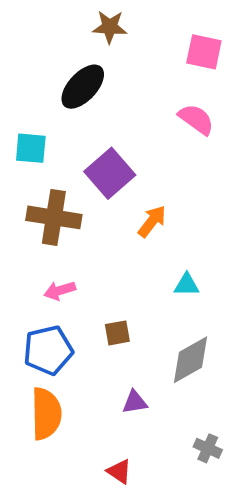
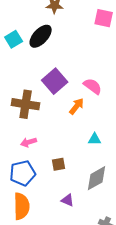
pink semicircle: (196, 119) -> (93, 86), moved
cyan square: (31, 148) -> (14, 39), moved, turned -36
purple triangle: (135, 402) -> (68, 200), turned 32

